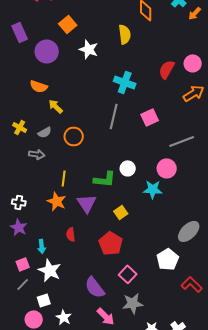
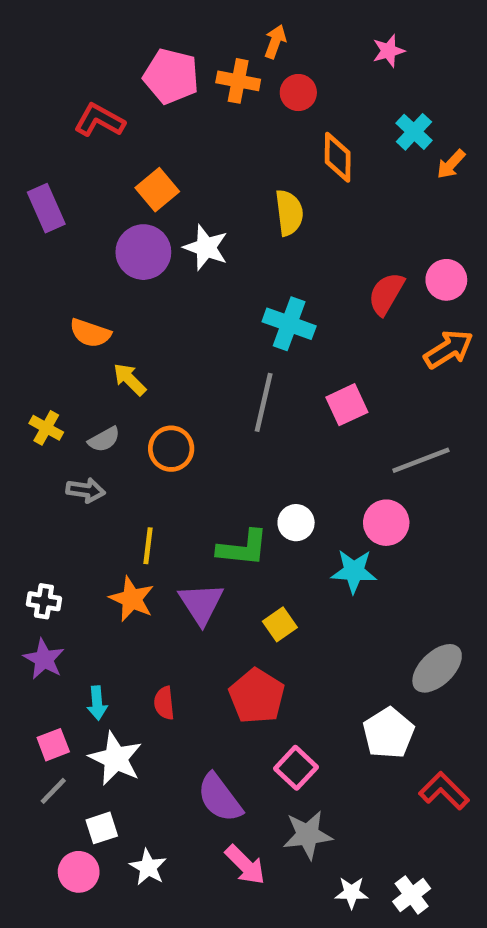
purple circle: (47, 51) -> (143, 252), moved
red semicircle: (71, 234) -> (164, 703), moved

